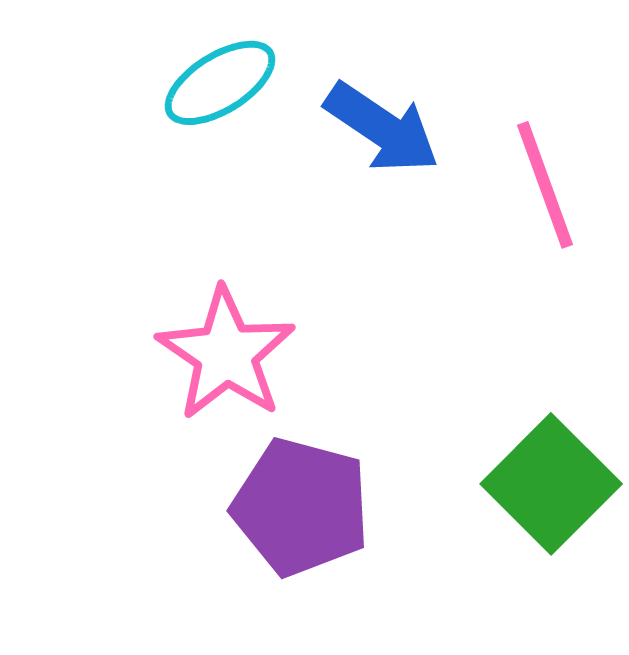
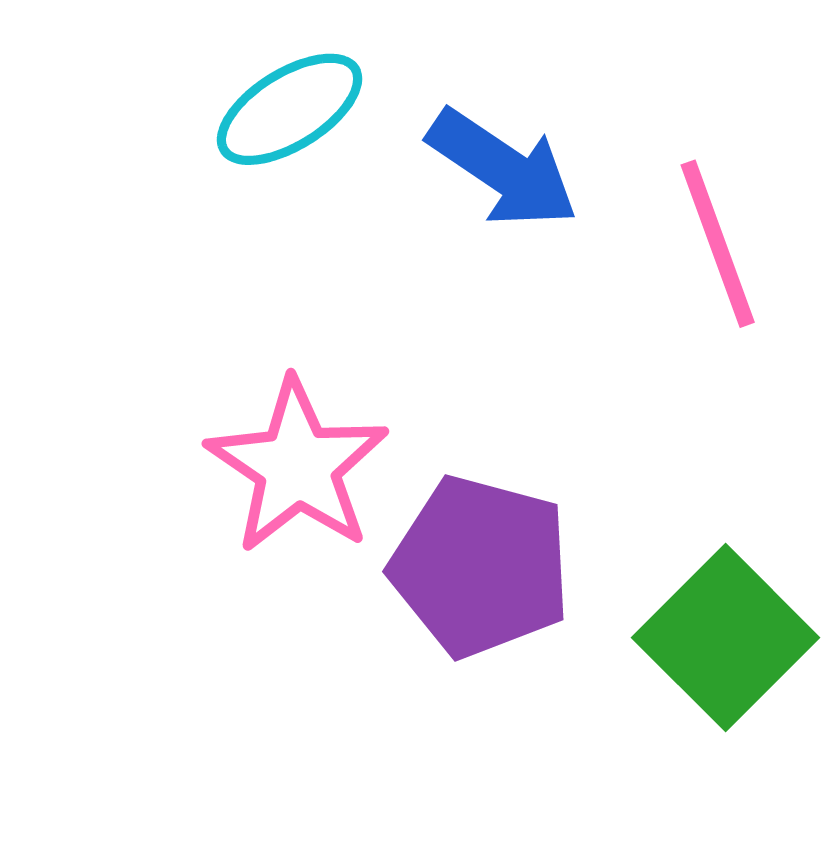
purple pentagon: (301, 507) -> (481, 566), moved

